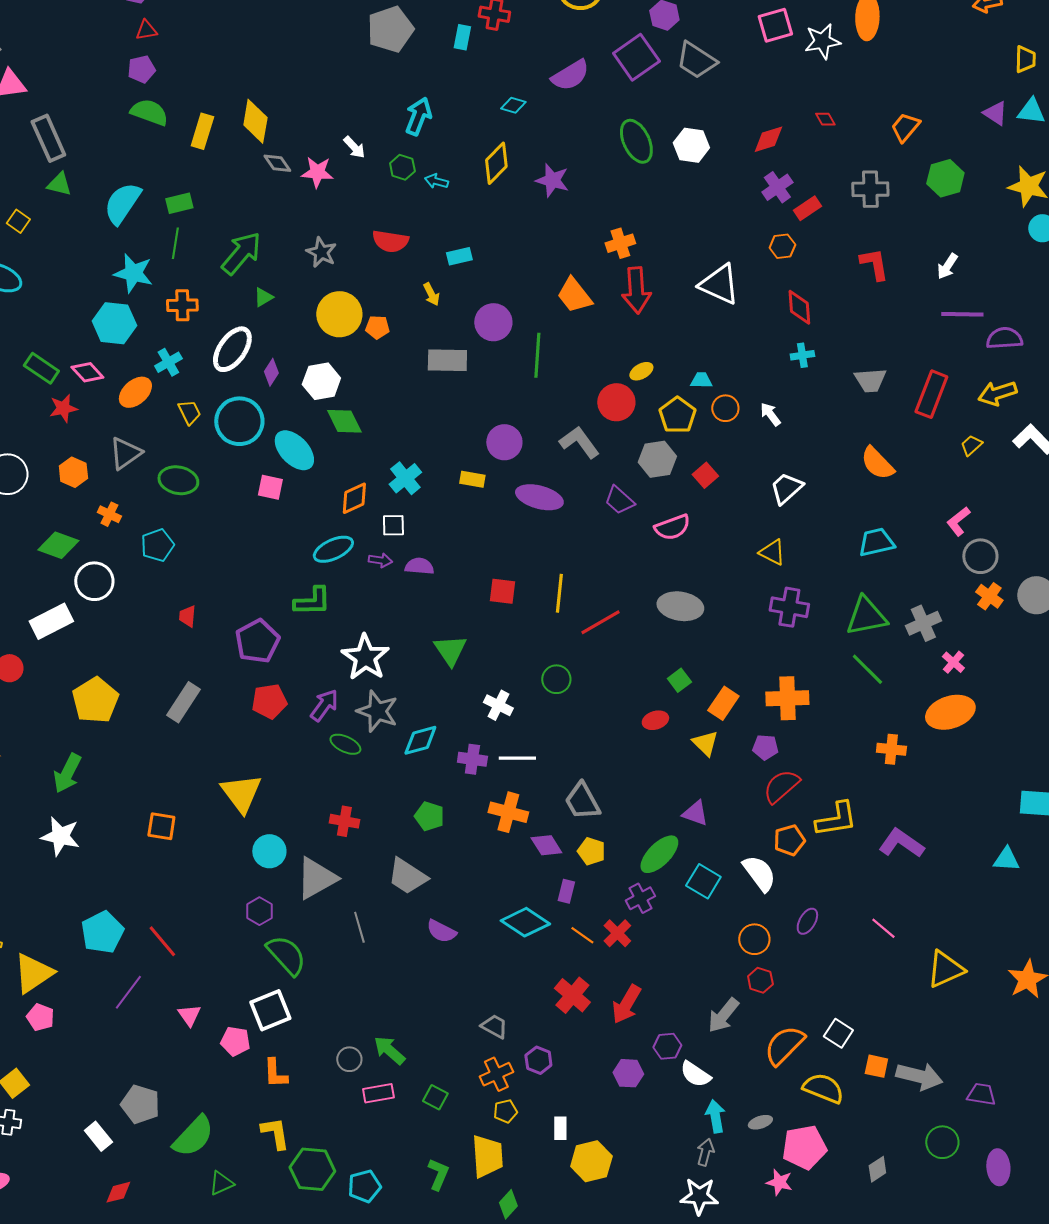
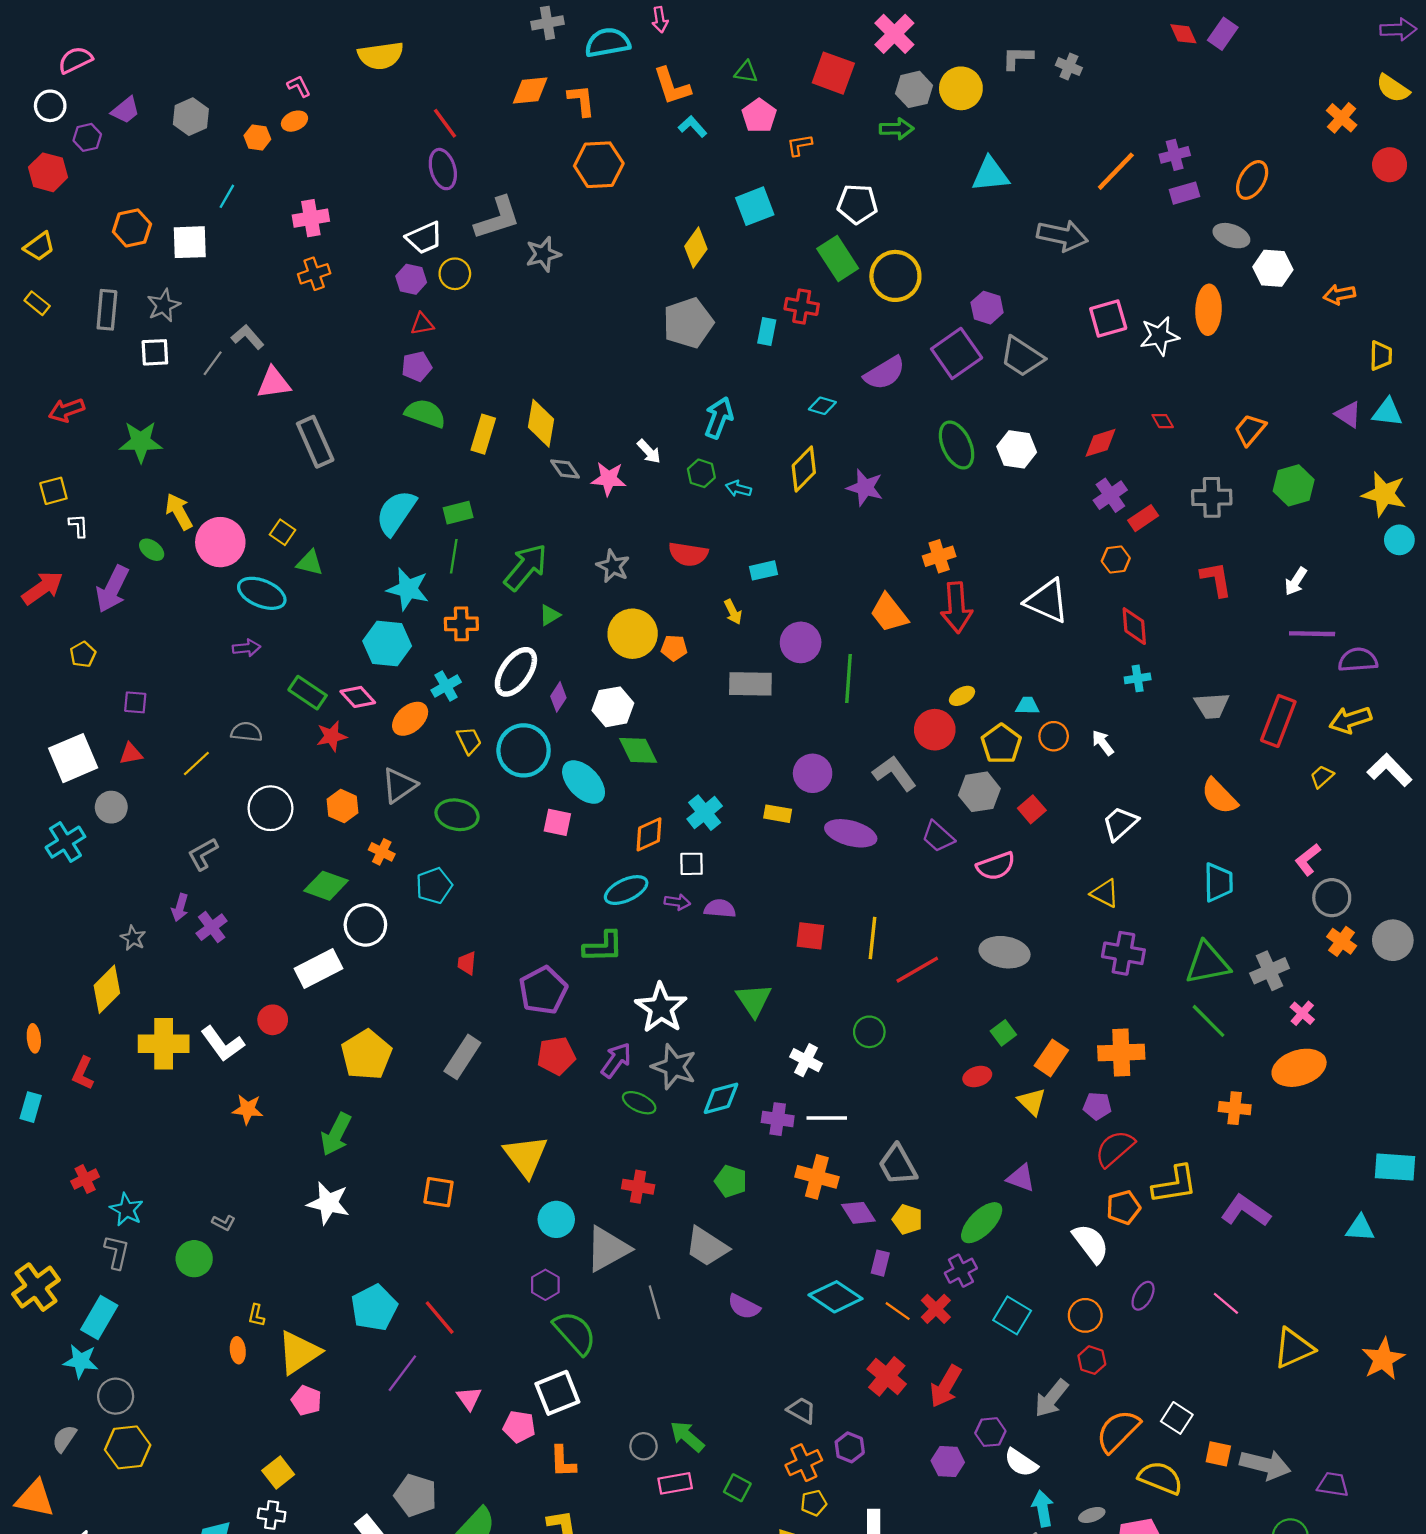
green triangle: (59, 184) -> (310, 563), moved
cyan trapezoid: (876, 542) -> (1218, 882), turned 102
cyan square: (703, 881) -> (1012, 1315), moved

